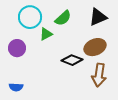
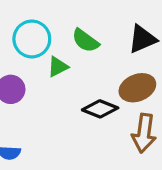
green semicircle: (63, 18) -> (85, 41), turned 78

